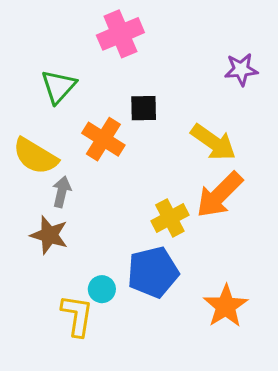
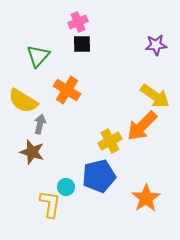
pink cross: (120, 34) -> (78, 22), size x0.7
black square: (144, 108) -> (82, 44), moved
yellow arrow: (213, 142) -> (155, 96), moved

